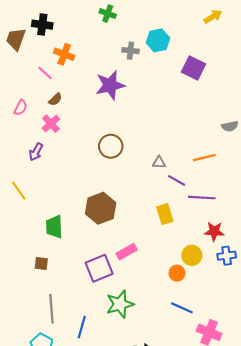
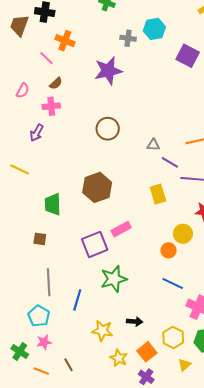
pink cross: (51, 124) -> (51, 106), turned 36
yellow line: (19, 191) -> (20, 169), turned -30

